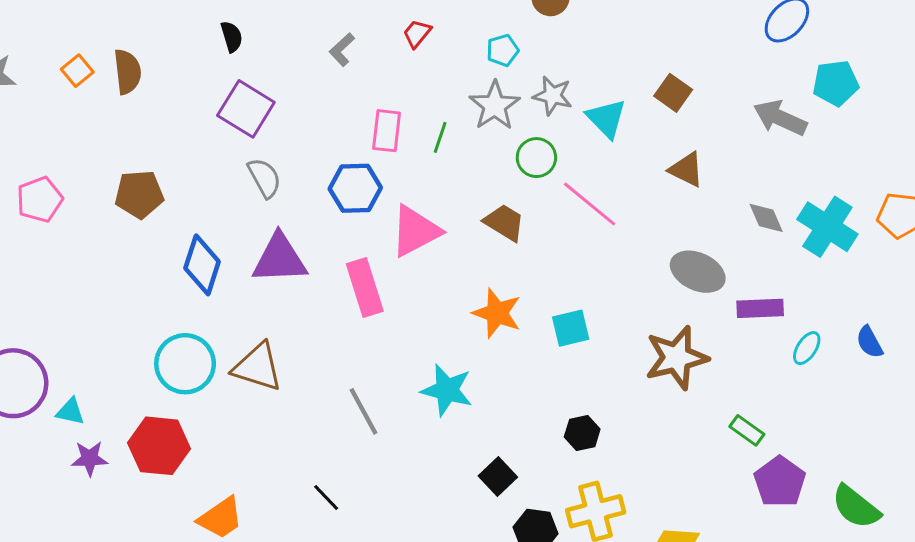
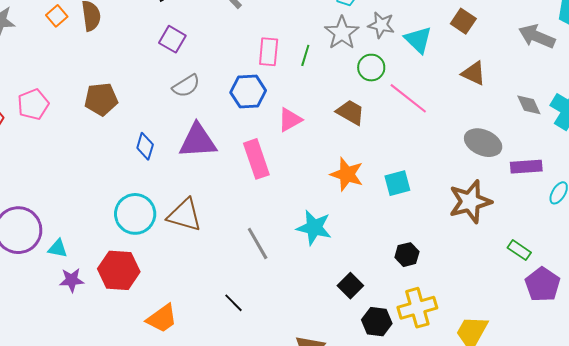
purple square: (246, 109) -> (172, 39), size x0.7
gray semicircle: (264, 178) -> (186, 86), turned 88
pink triangle: (415, 231) -> (290, 120), size x0.7
blue diamond: (202, 265) -> (145, 146), size x0.7

